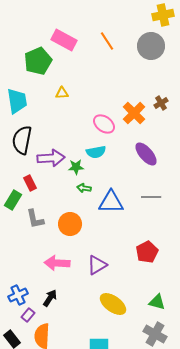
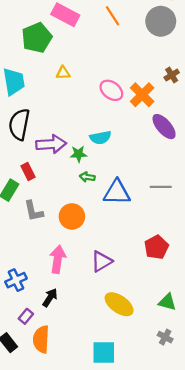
brown cross: (161, 103) -> (172, 75), moved
pink ellipse: (104, 124) -> (111, 90), moved
purple ellipse: (146, 154) -> (164, 127), moved
pink arrow: (57, 263) -> (58, 259), turned 95
blue cross: (18, 295) -> (16, 280), moved
gray cross: (155, 334) -> (165, 337), size x0.6

